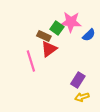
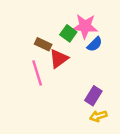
blue semicircle: (89, 35) -> (95, 44), moved
brown rectangle: (44, 36) -> (43, 44), moved

